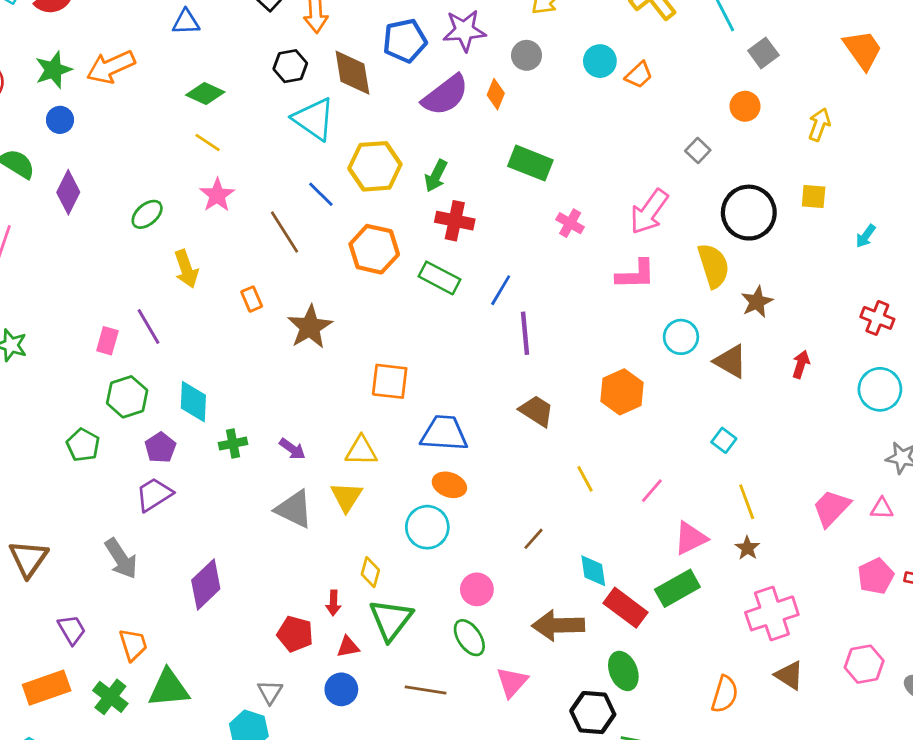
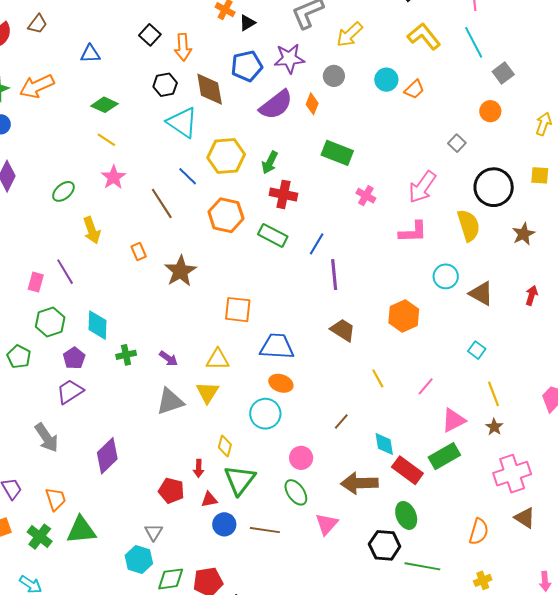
brown star: (757, 302) -> (523, 234), moved
gray triangle: (294, 509) -> (170, 401), turned -44
blue circle: (341, 689) -> (224, 524), moved

